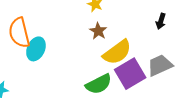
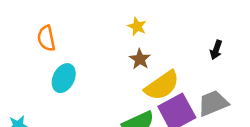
orange semicircle: (19, 33) -> (46, 38), moved, size x0.7

